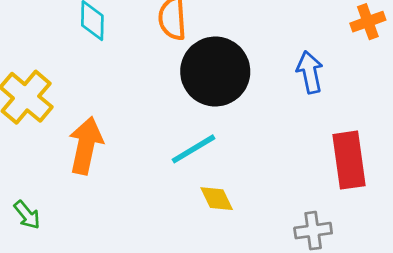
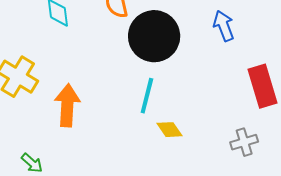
cyan line: (193, 149) -> (147, 96), turned -36

